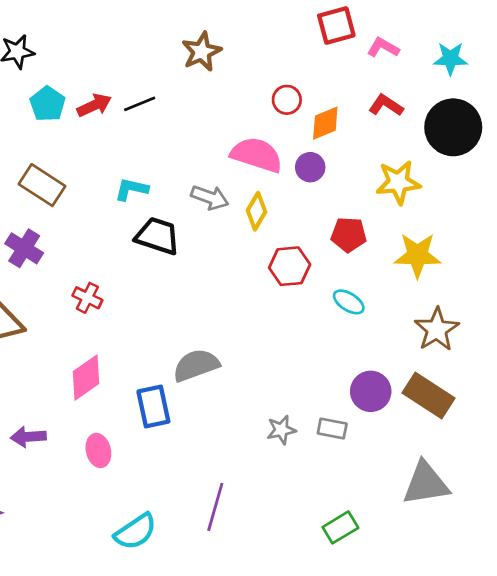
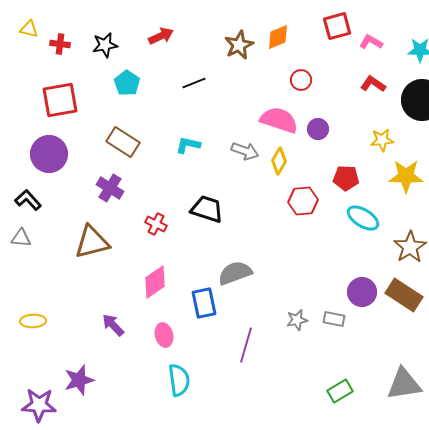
red arrow: (94, 105) -> (161, 36), moved
orange diamond: (325, 123) -> (278, 37), moved
yellow star: (398, 182) -> (382, 140), size x0.7
black trapezoid: (158, 236) -> (207, 209), moved
yellow star: (417, 255) -> (406, 176), moved
cyan ellipse: (349, 302) -> (363, 218), moved, size x1.4
purple arrow: (28, 437) -> (113, 325), turned 50
gray triangle: (426, 483) -> (404, 384), moved
purple line: (215, 507) -> (246, 345), moved
cyan semicircle: (136, 532) -> (179, 380), moved, turned -64

